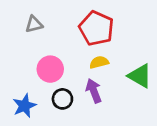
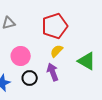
red pentagon: (96, 28) -> (55, 26), turned 30
yellow semicircle: (99, 62) -> (57, 51), turned -32

